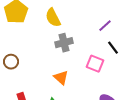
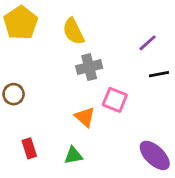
black line: (113, 48) -> (159, 74), turned -64
pink square: (95, 64) -> (115, 100), moved

